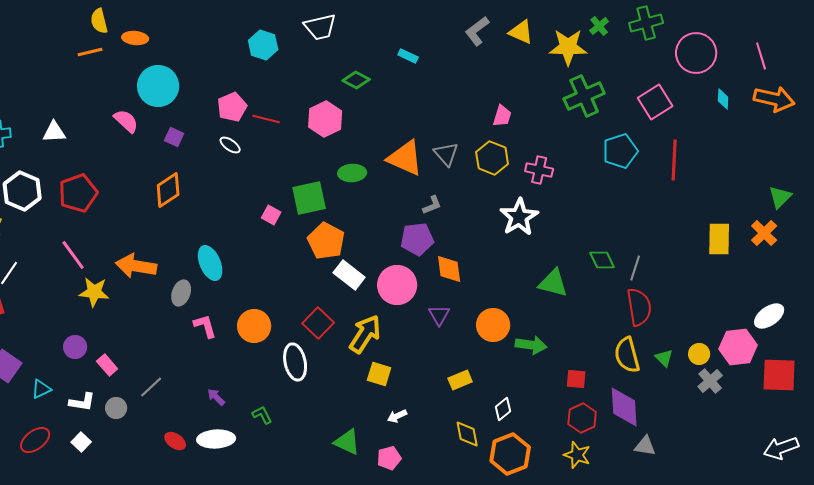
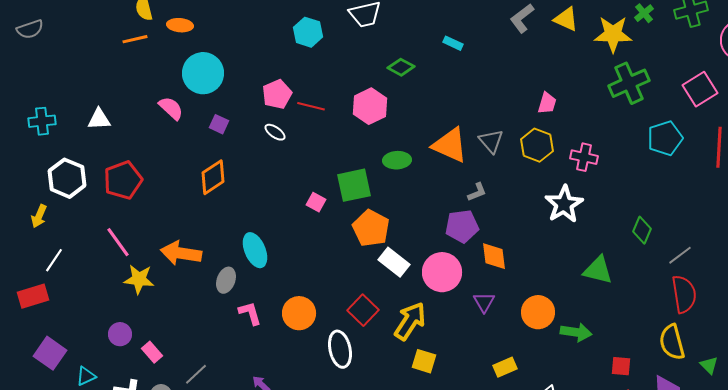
green diamond: (602, 260) -> (642, 230), moved, turned 48
gray line: (635, 268) -> (680, 255), turned 35
green triangle: (664, 358) -> (709, 365), moved

